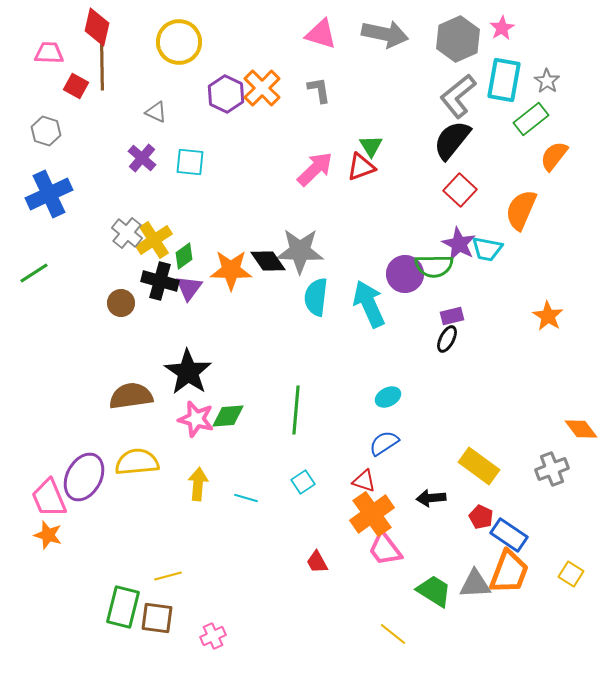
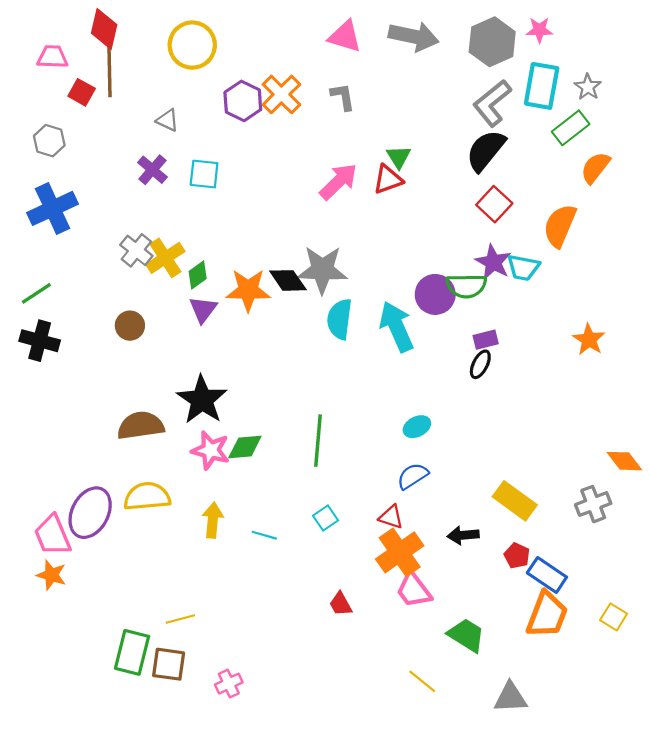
pink star: (502, 28) -> (539, 30), turned 30
black cross: (160, 281) -> (40, 341), moved
gray triangle: (475, 584) -> (510, 698), moved

